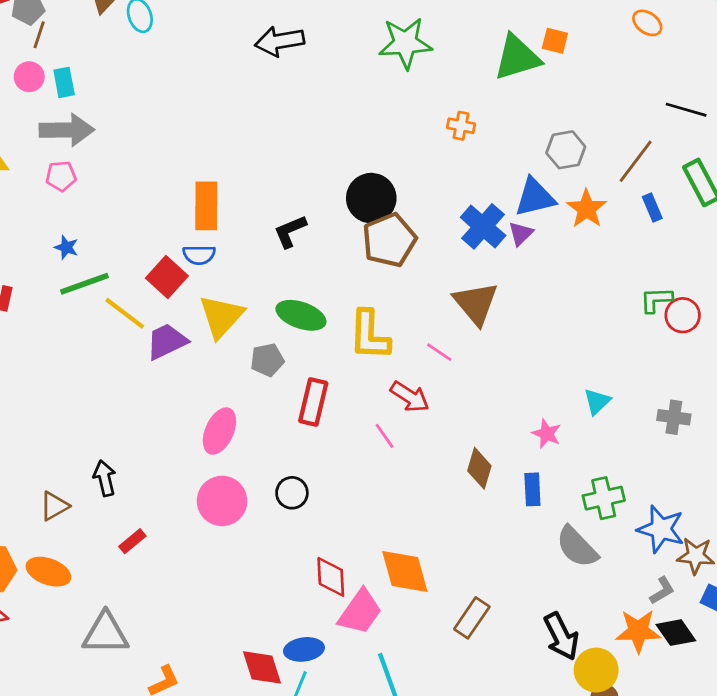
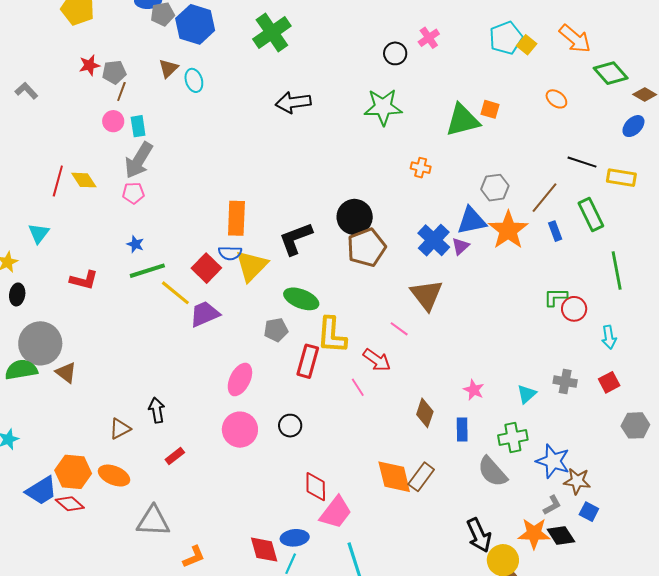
gray arrow: (67, 130) -> (139, 160), turned 120
orange star: (587, 209) -> (508, 230), size x1.4
black L-shape: (290, 231) -> (296, 239), size x1.4
yellow triangle: (221, 316) -> (252, 266), moved
yellow L-shape: (369, 335) -> (332, 335), moved
cyan triangle: (597, 402) -> (527, 394), moved
orange diamond: (405, 571) -> (394, 477), moved
brown rectangle: (472, 618) -> (421, 477), moved

